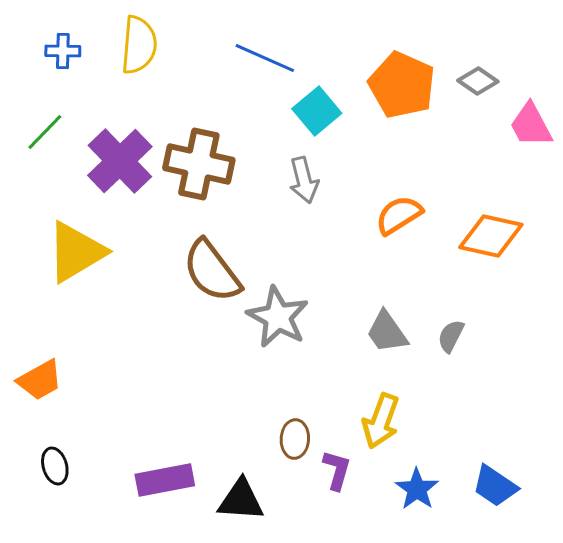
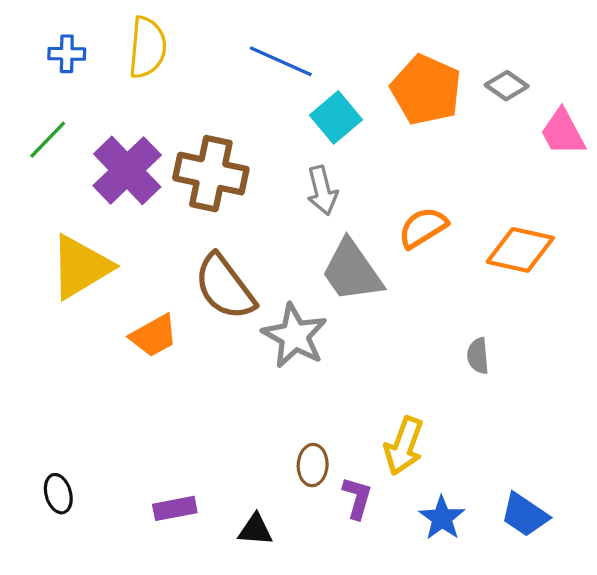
gray trapezoid: (387, 332) -> (352, 271), moved, size x1.4
gray semicircle: (451, 336) -> (478, 356), turned -32
orange trapezoid: (40, 380) -> (154, 336), moved
purple rectangle: (165, 480) -> (175, 508), size x0.7
black triangle: (241, 500) -> (255, 530), size x0.7

